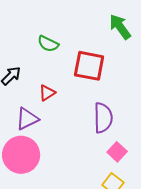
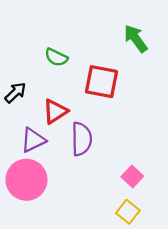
red triangle: (47, 93) -> (55, 111), size x1.4
purple semicircle: (103, 118) -> (82, 139), moved

